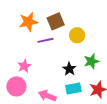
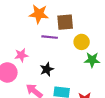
green star: (91, 61) -> (92, 60), moved
black star: (69, 69) -> (47, 69), moved

